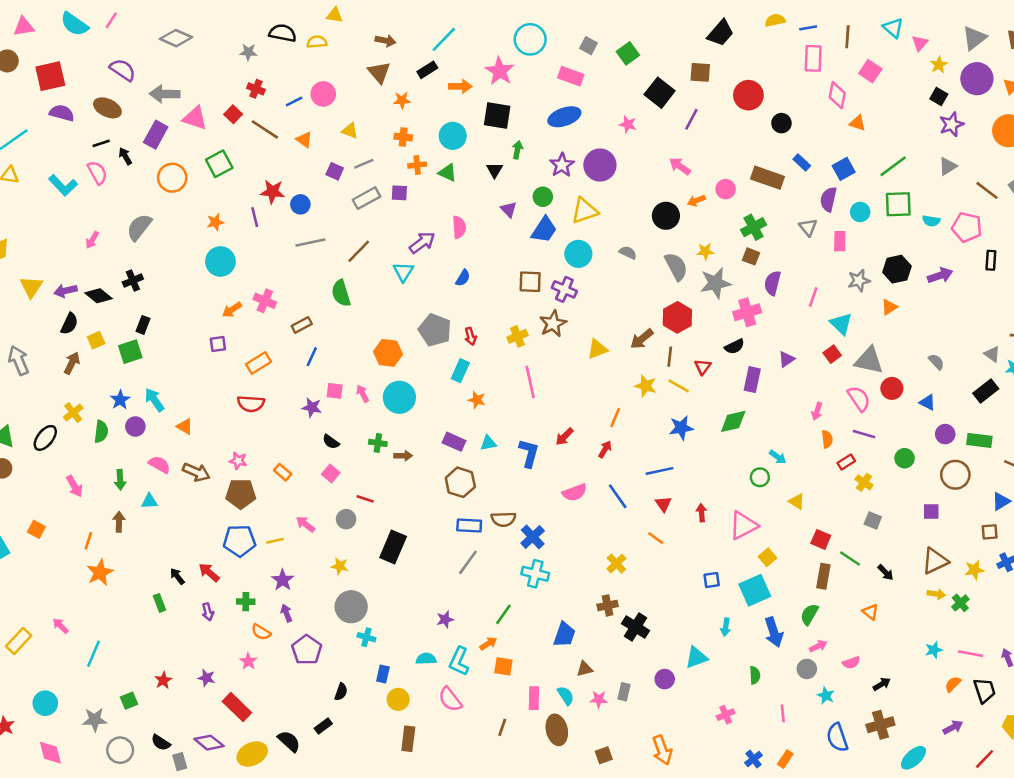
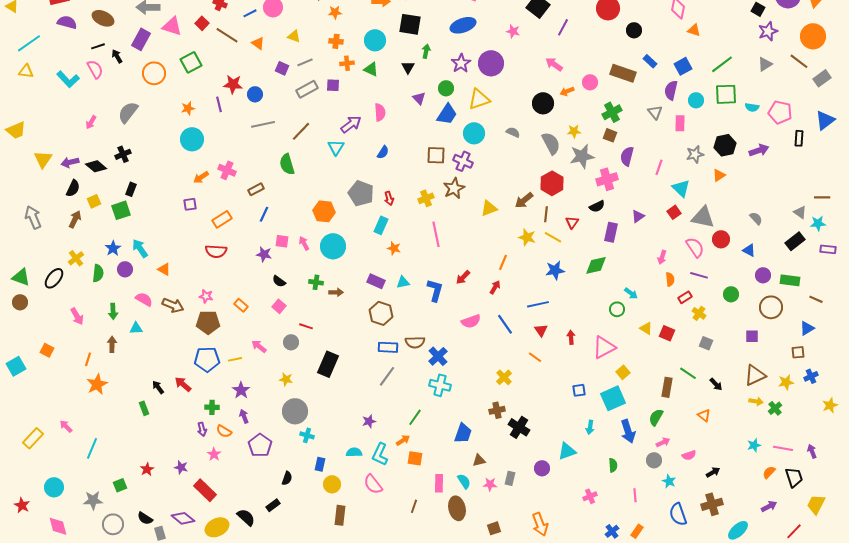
brown line: (987, 190) -> (799, 61), moved
red square: (821, 539) -> (667, 333), moved
purple arrow: (208, 612) -> (202, 429), moved

